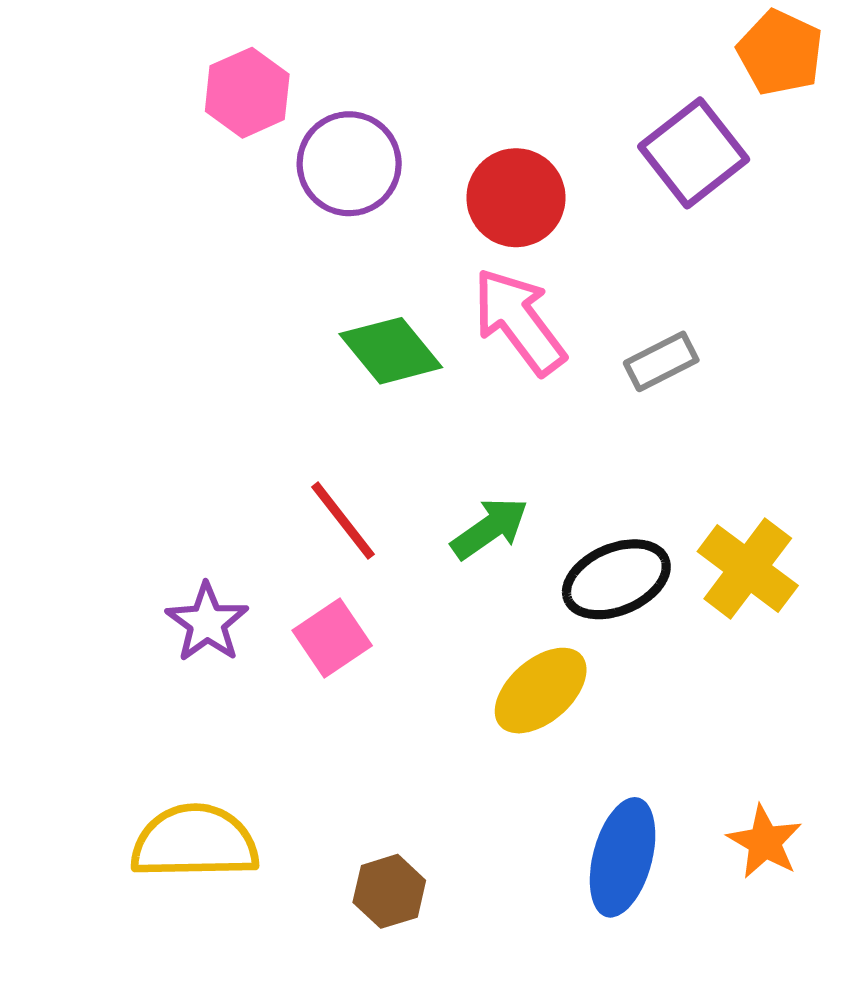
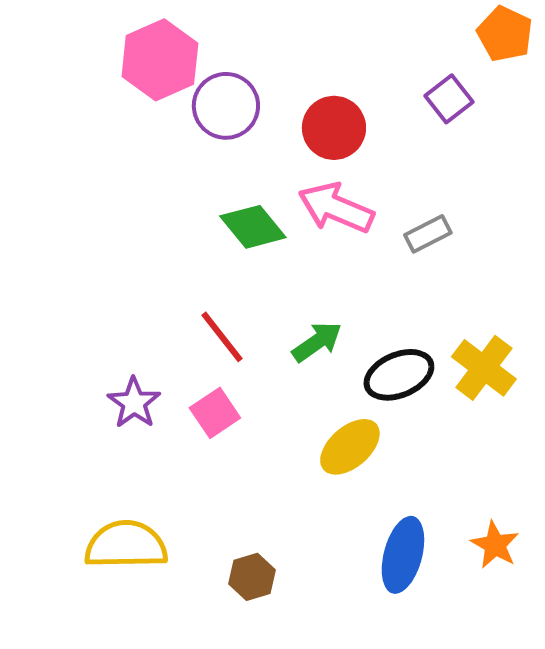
pink hexagon: (247, 93) -> (160, 60), size x1.4
purple square: (694, 153) -> (449, 99), size x0.7
pink arrow: (519, 321) -> (336, 208), turned -30

